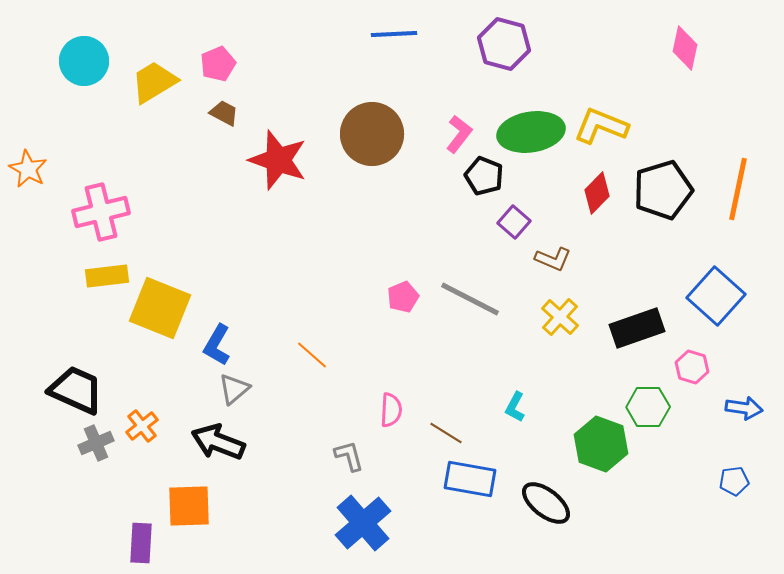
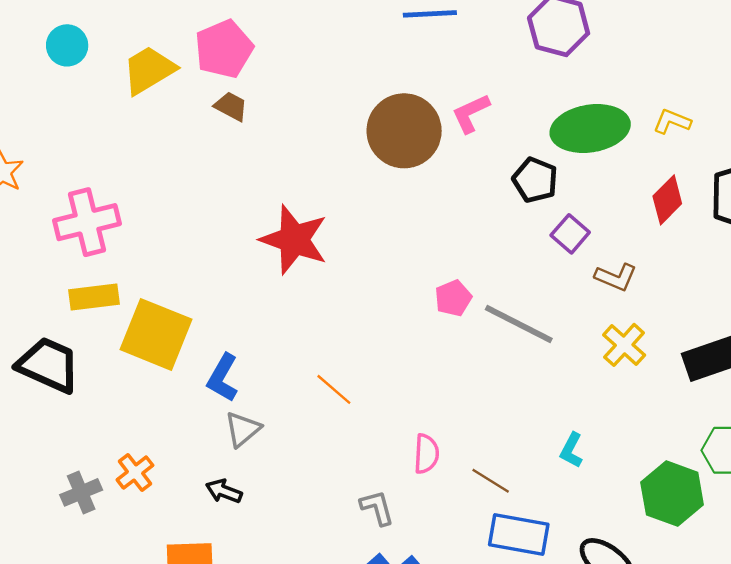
cyan circle: (84, 61) -> (67, 45), size x0.7
pink pentagon: (218, 64) -> (224, 49), size x1.4
yellow L-shape: (601, 126) -> (672, 121), size x0.6
pink L-shape: (459, 134) -> (471, 113), moved, turned -153
red star: (278, 160) -> (294, 240), moved
pink pentagon: (403, 297) -> (453, 298), moved
black trapezoid: (76, 390) -> (48, 365), moved
black arrow: (218, 442) -> (224, 491), size x0.6

